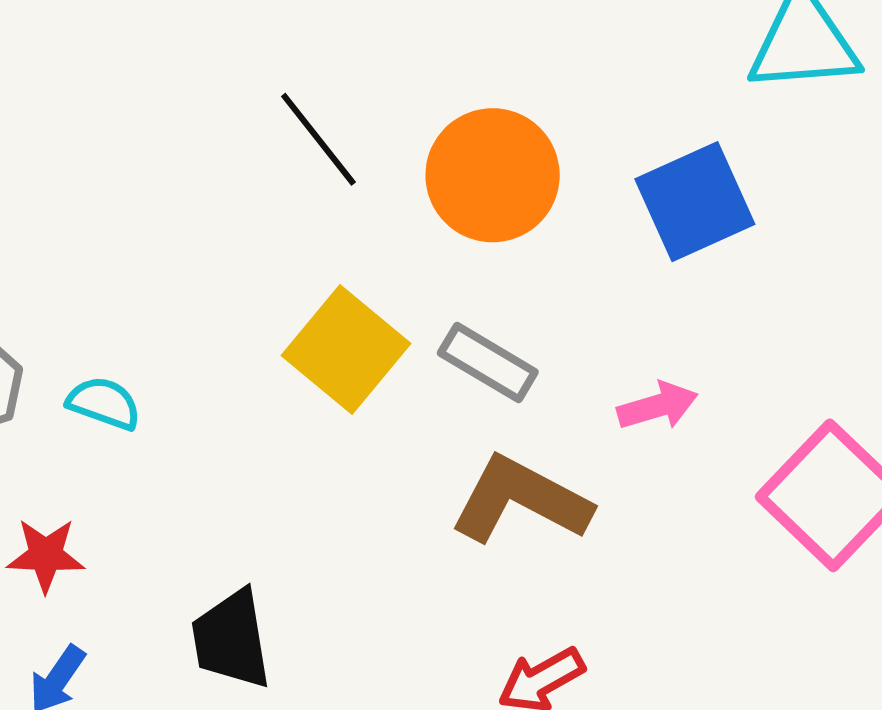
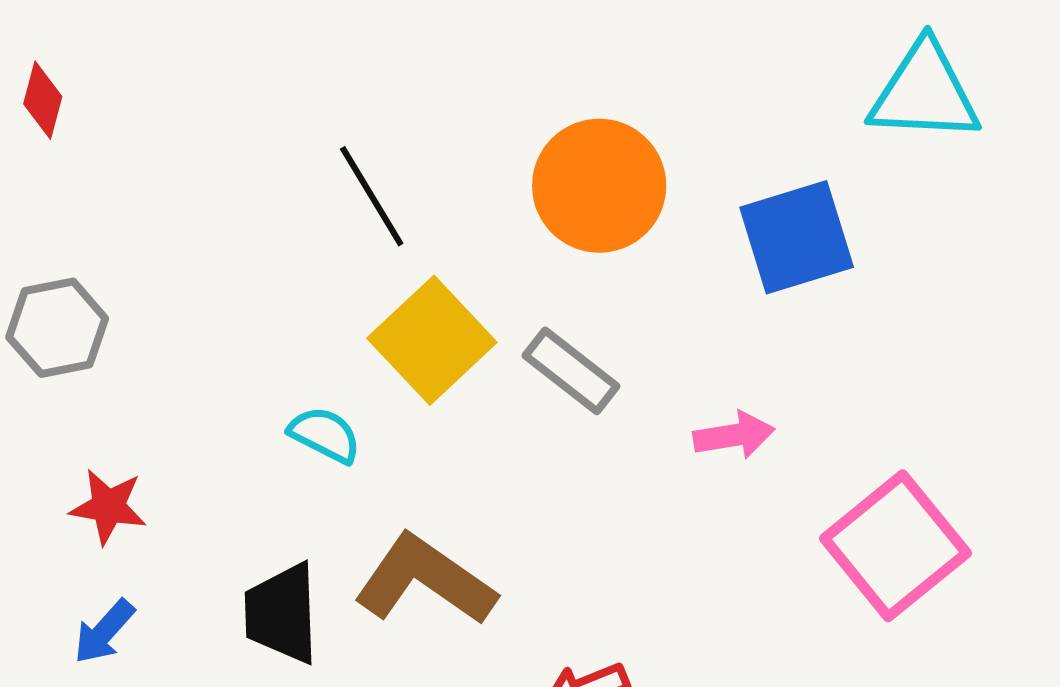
black line: (318, 139) -> (372, 196), moved
cyan semicircle: (104, 403) -> (325, 435), moved
brown L-shape: (521, 500) -> (425, 580), moved

